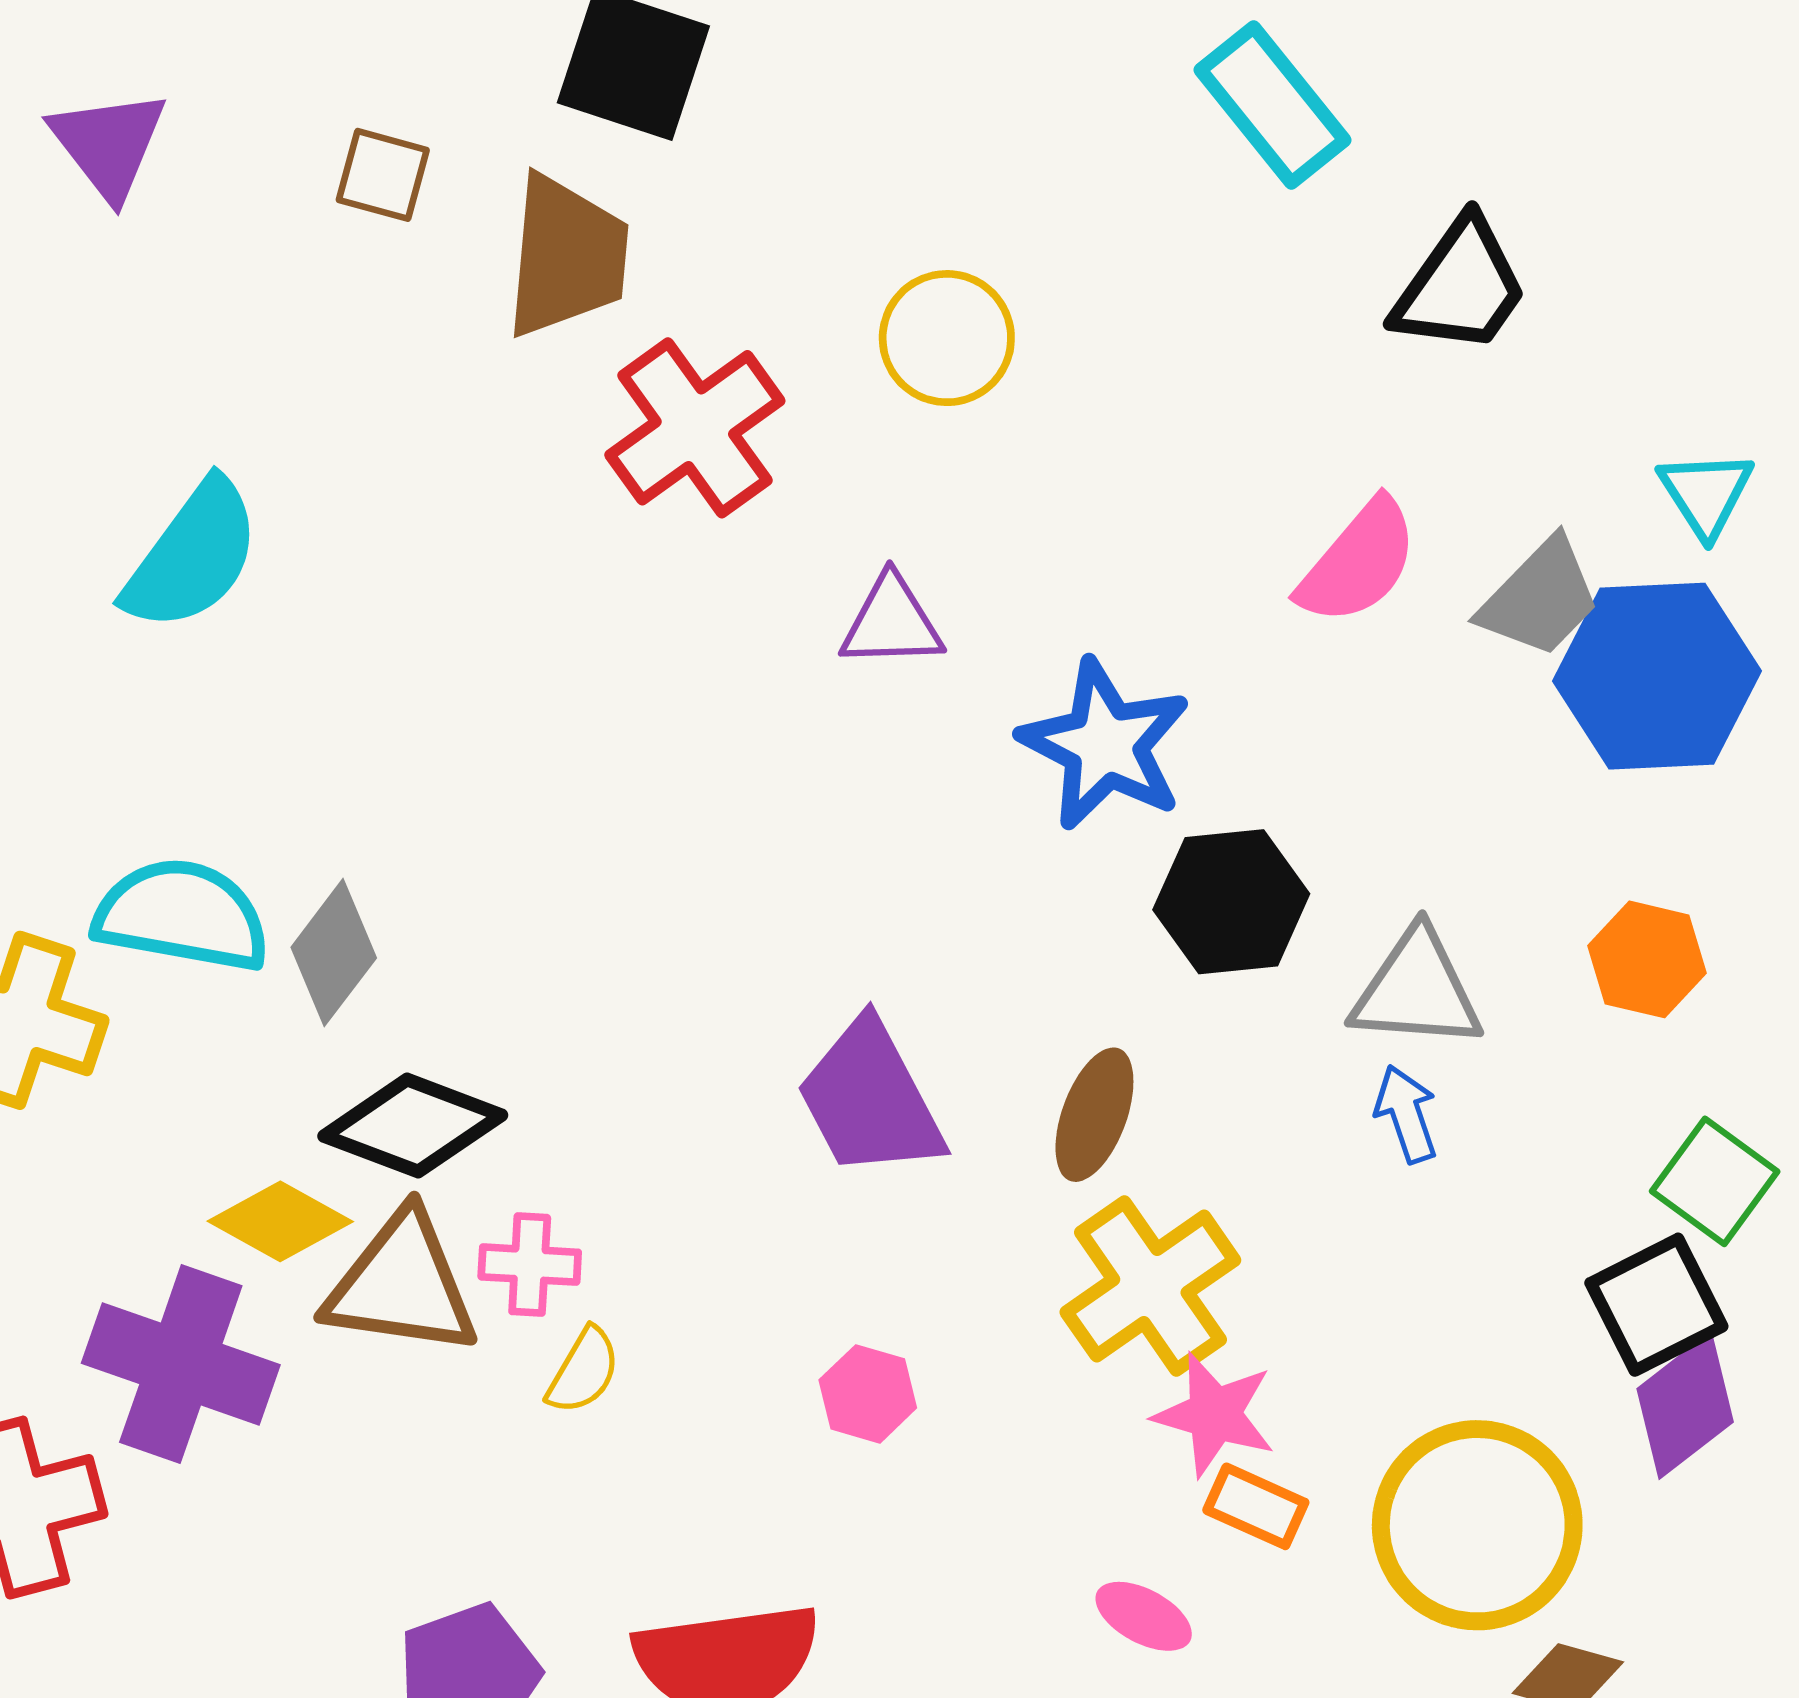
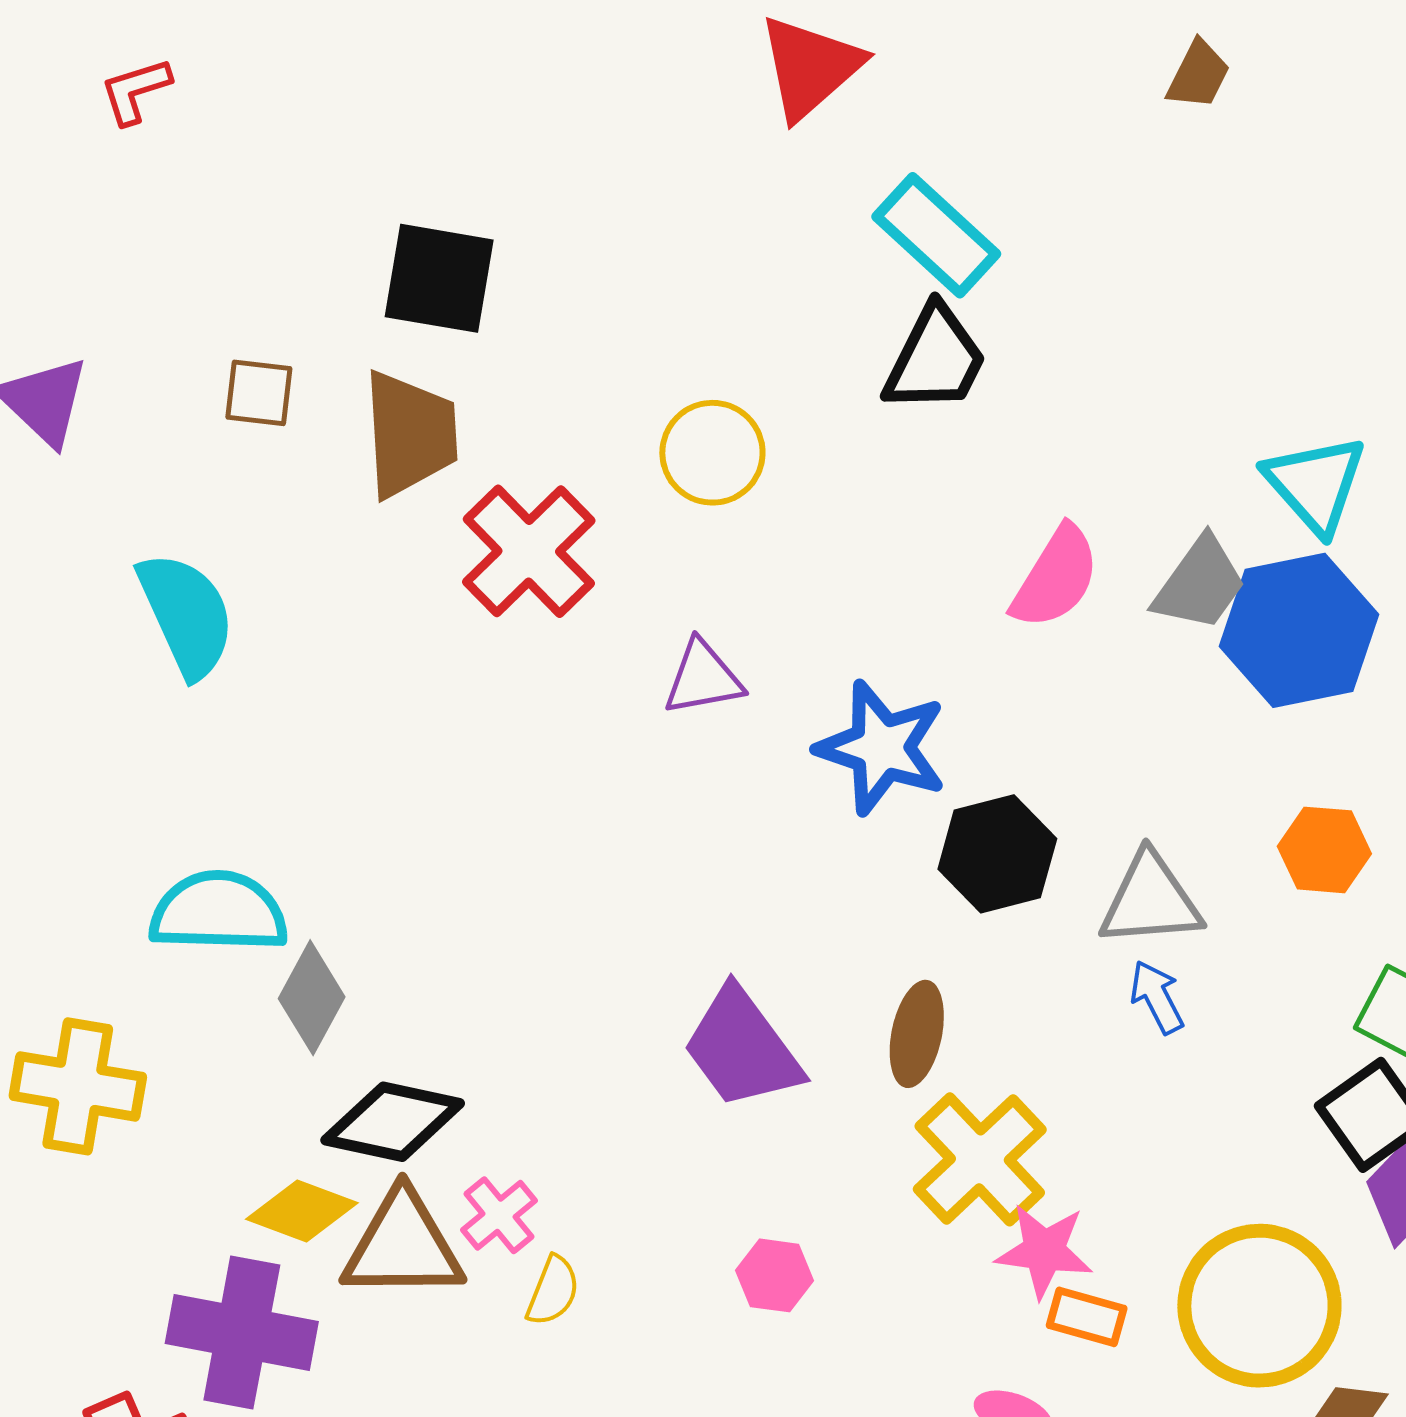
black trapezoid: (1460, 287) -> (935, 359), moved
cyan triangle: (1706, 493) -> (1315, 484), size x1.4
cyan semicircle: (192, 556) -> (186, 615), moved, turned -52
cyan semicircle: (182, 915) -> (219, 912), moved
pink cross: (530, 1265) -> (499, 1215), turned -34

